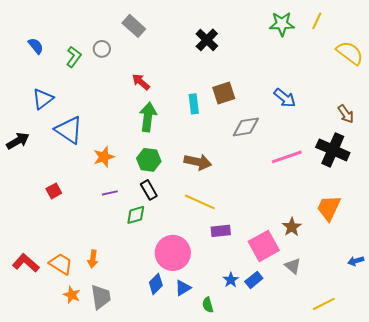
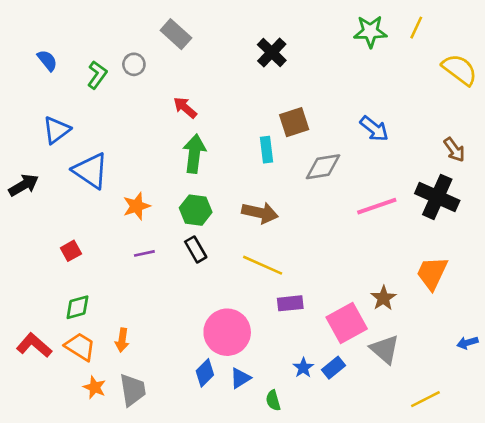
cyan rectangle: (194, 104) -> (267, 150), moved
green diamond: (136, 215) -> (77, 307), moved
gray triangle: (293, 266) -> (385, 349), size x1.4

